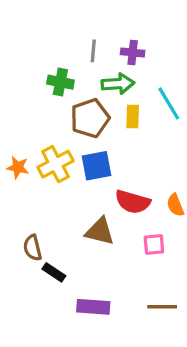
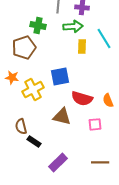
brown pentagon: (90, 118) -> (24, 47), moved
yellow cross: (55, 164) -> (33, 89), moved
purple rectangle: (93, 307) -> (58, 162), turned -48

